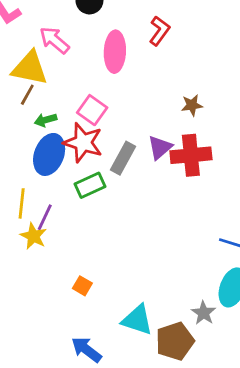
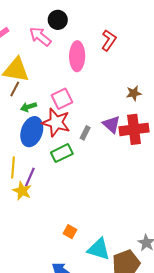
pink arrow: (54, 40) -> (40, 37), moved
pink square: (92, 110) -> (62, 99), turned 30
purple triangle: (160, 148) -> (111, 124), turned -36
gray rectangle: (123, 158) -> (85, 133), size x0.6
orange square: (82, 286) -> (70, 232), moved

